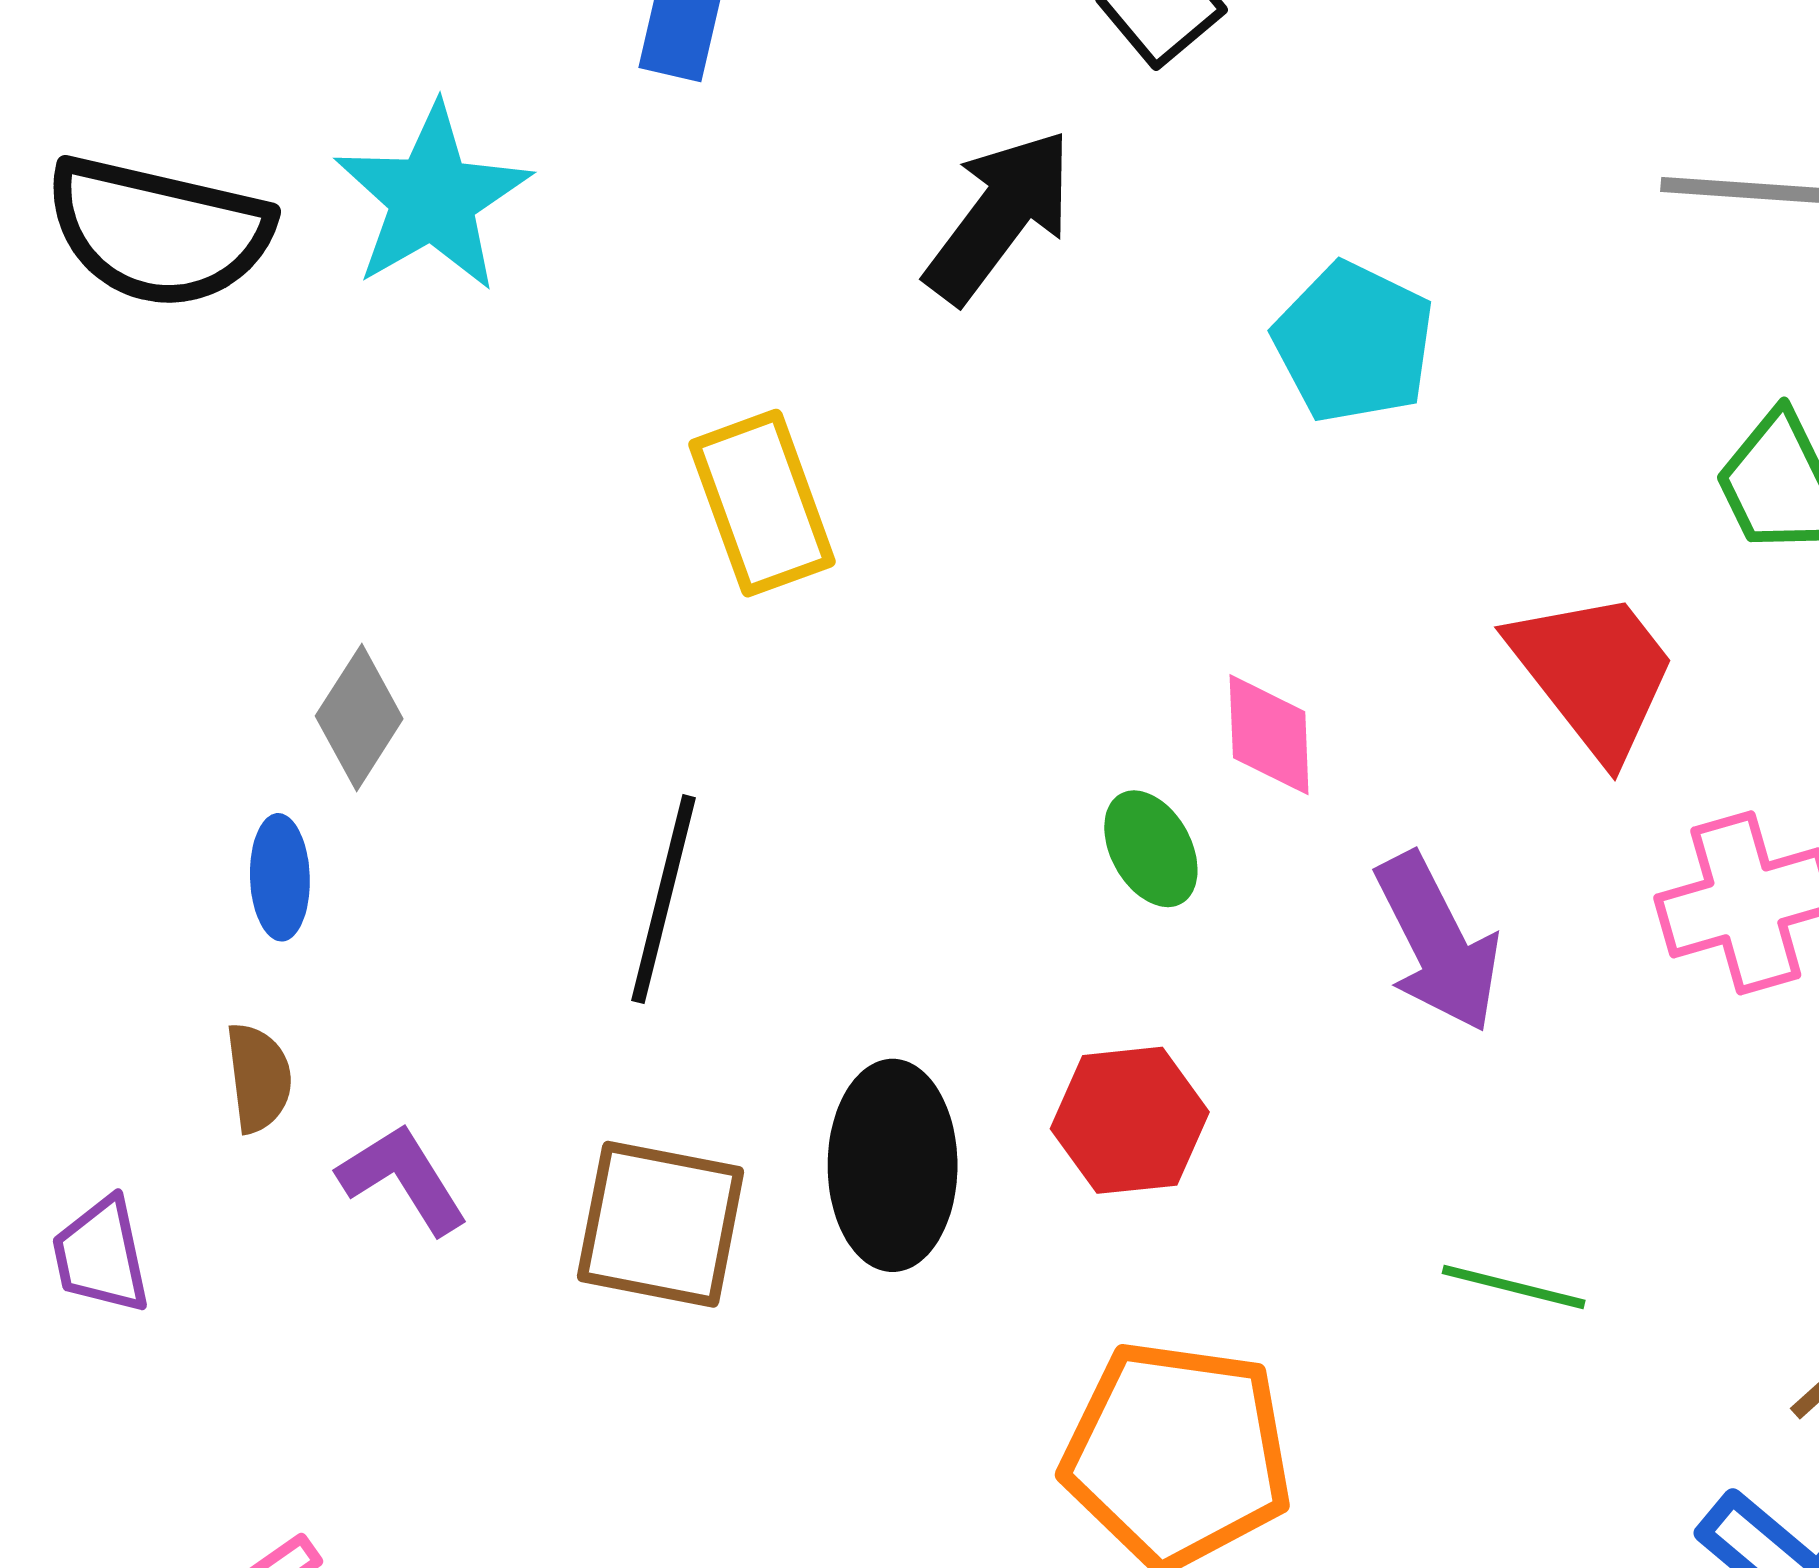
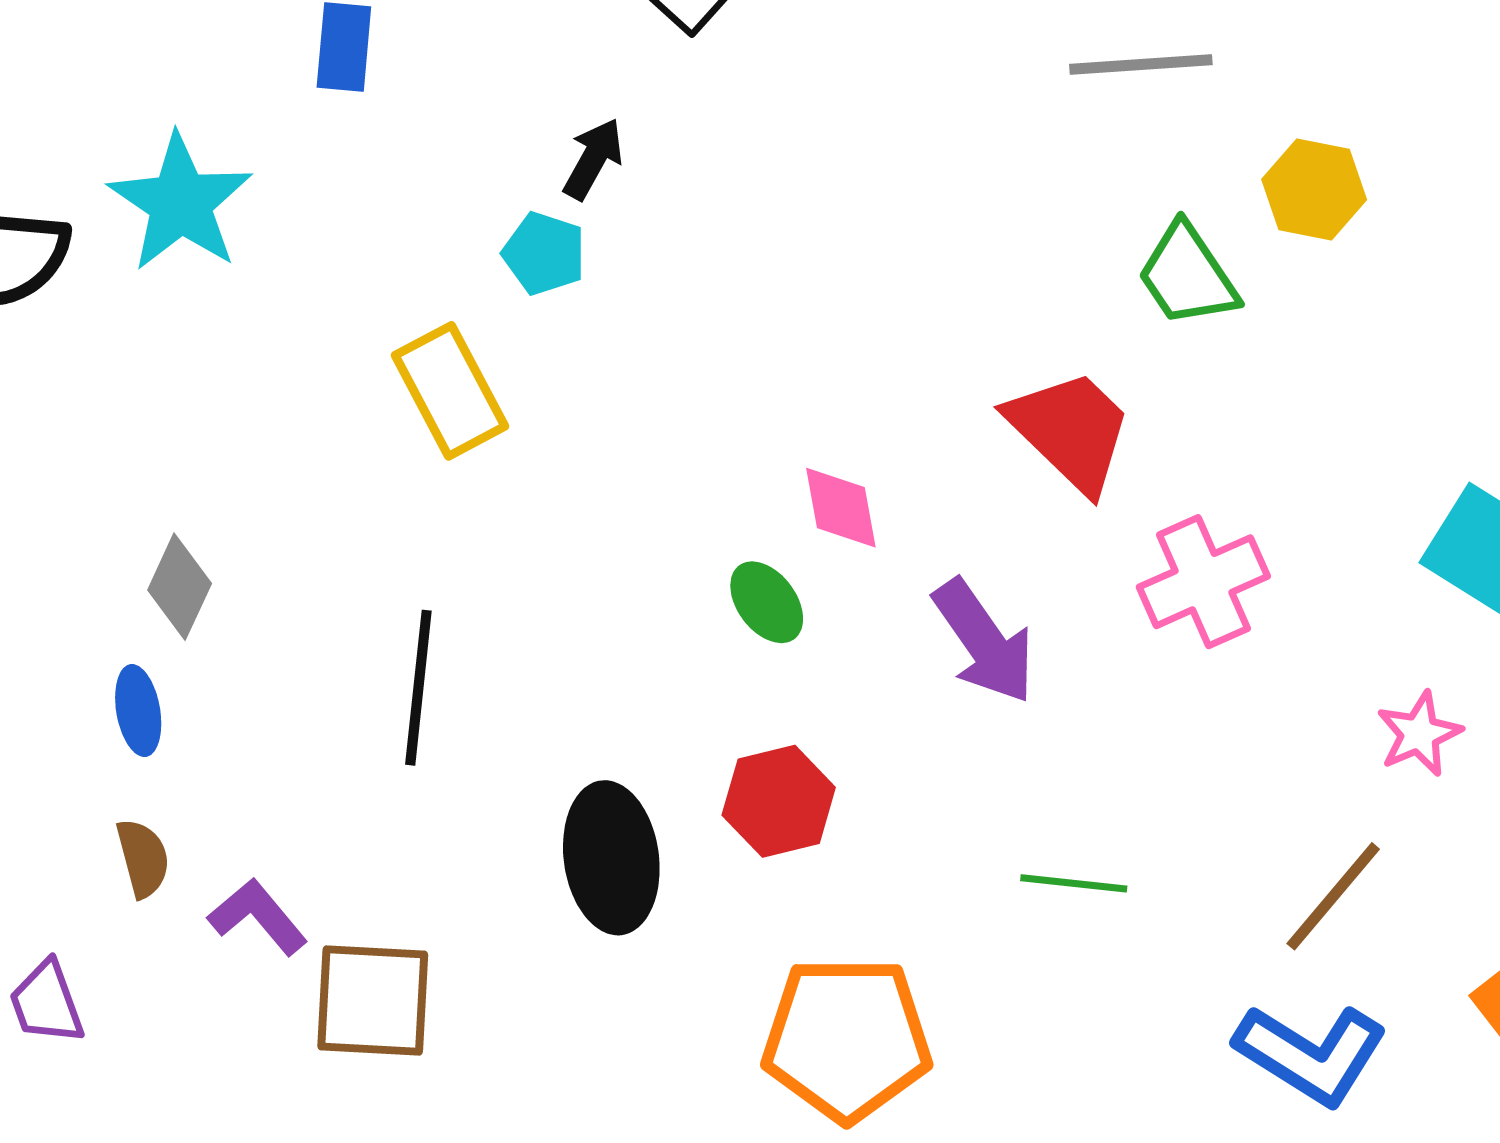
black arrow: (999, 216) -> (593, 159), size x0.6
cyan pentagon: (1354, 343) -> (544, 253), moved, size x0.7
brown square: (661, 1224) -> (373, 1000), moved

